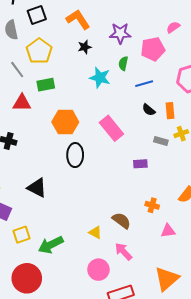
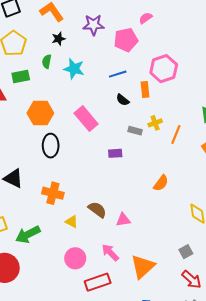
green semicircle: (123, 63) -> (47, 61), moved
orange rectangle: (170, 111) -> (145, 89), moved
orange cross: (152, 205) -> (53, 193), moved, size x1.5
pink triangle: (168, 231) -> (123, 220), moved
pink arrow: (123, 251) -> (110, 252), moved

